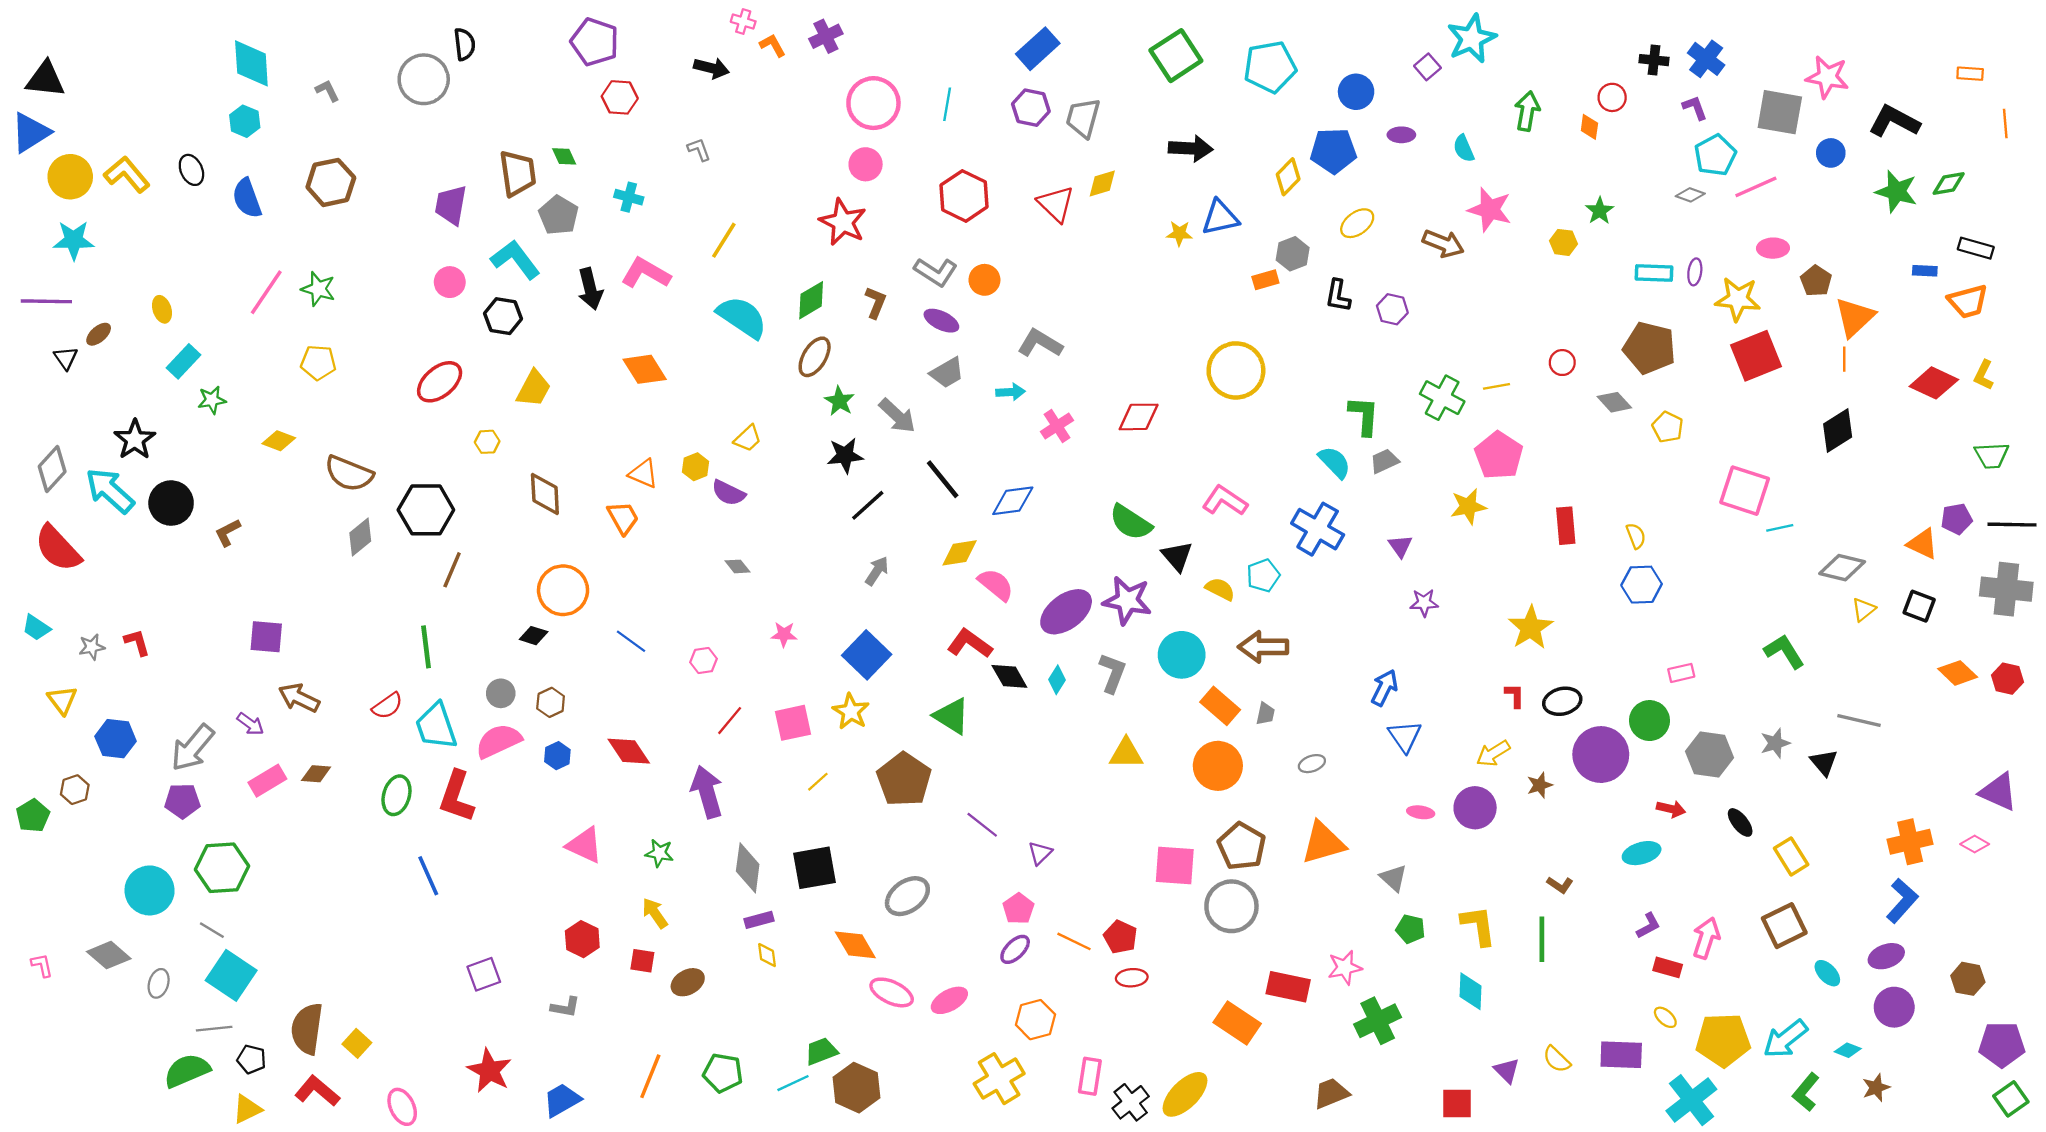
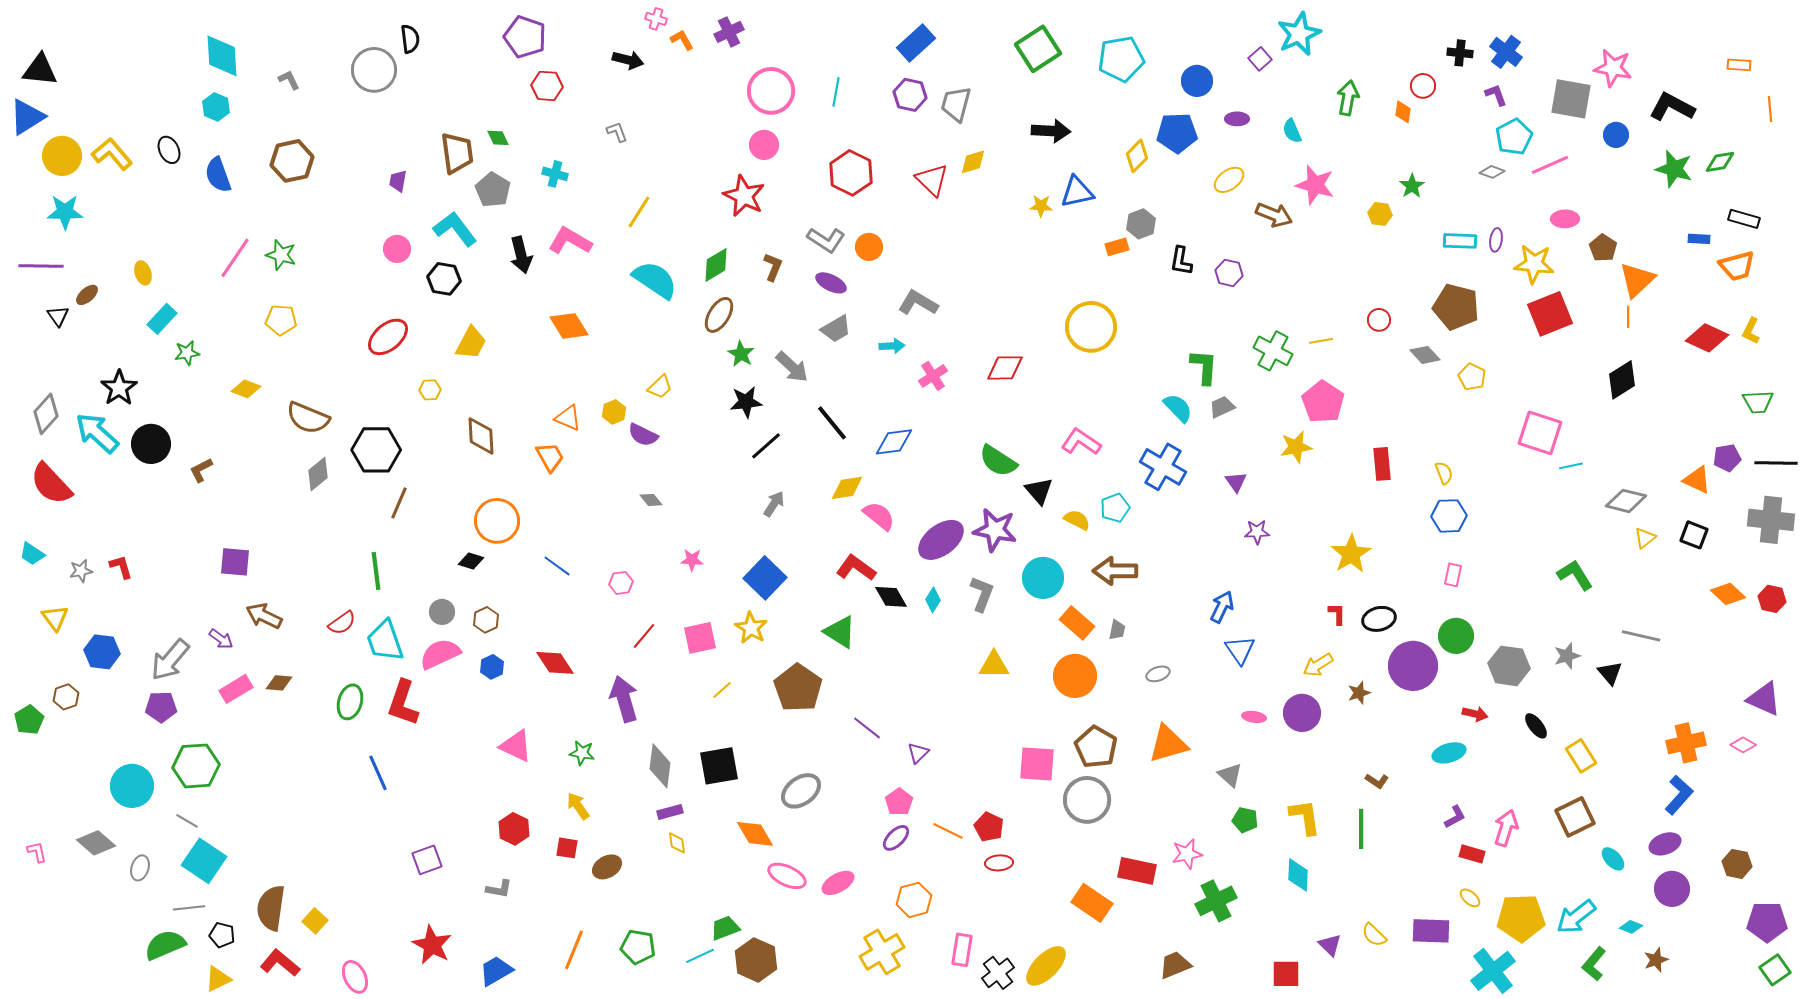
purple trapezoid: (451, 205) -> (398, 181), size x0.6
yellow ellipse: (1357, 223) -> (1229, 180), moved
pink rectangle: (1681, 673) -> (1453, 575), moved, turned -65

